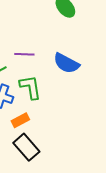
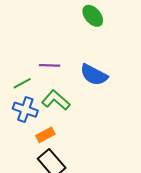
green L-shape: (30, 87) -> (56, 100), turned -40

